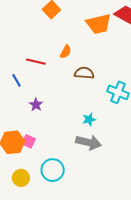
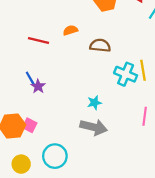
orange semicircle: (66, 52) -> (70, 30), turned -136
brown semicircle: (84, 73) -> (100, 45), moved
blue line: (17, 80) -> (30, 78), moved

